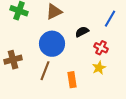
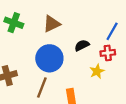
red cross: (101, 48) -> (108, 53), moved, turned -32
yellow star: (99, 68) -> (97, 71), moved

